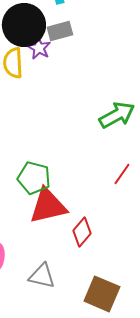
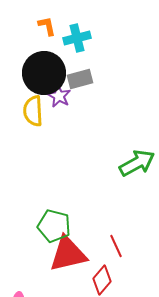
red line: (122, 174) -> (116, 246), moved, turned -60

